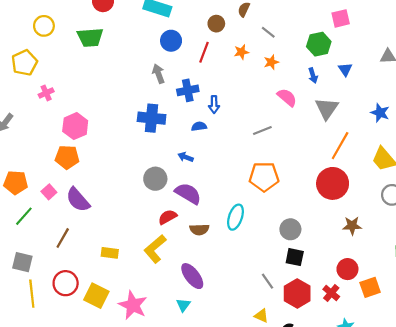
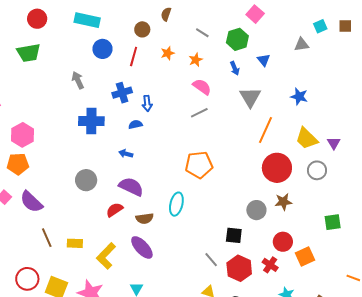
pink square: (341, 18) -> (255, 14), turned -30
gray line: (268, 32) -> (202, 33), moved
gray arrow: (158, 74) -> (78, 80), moved
pink semicircle: (287, 97) -> (202, 87), moved
gray line: (262, 130) -> (199, 113), moved
gray circle: (155, 179) -> (86, 180), moved
red circle: (333, 183) -> (277, 168), moved
gray circle: (290, 229) -> (256, 210), moved
brown line: (63, 238) -> (47, 238), moved, turned -48
yellow L-shape: (155, 249) -> (106, 256), moved
yellow rectangle: (110, 253) -> (75, 243), moved
purple ellipse: (192, 276) -> (142, 247), moved

